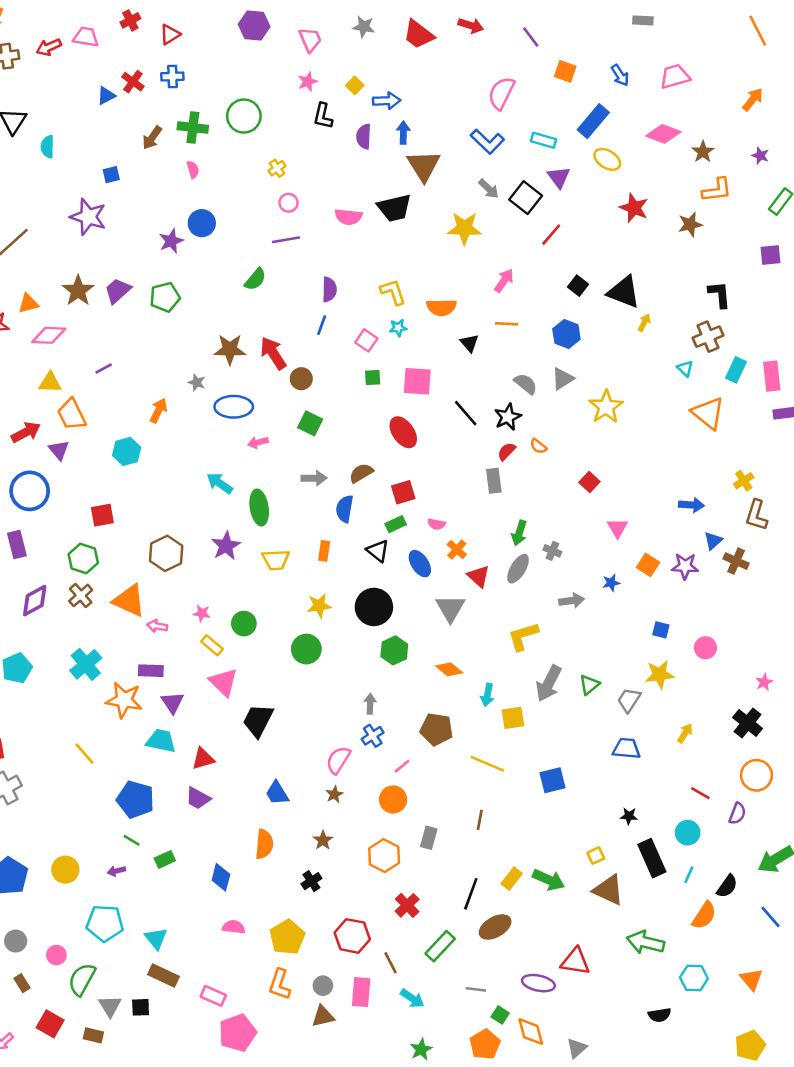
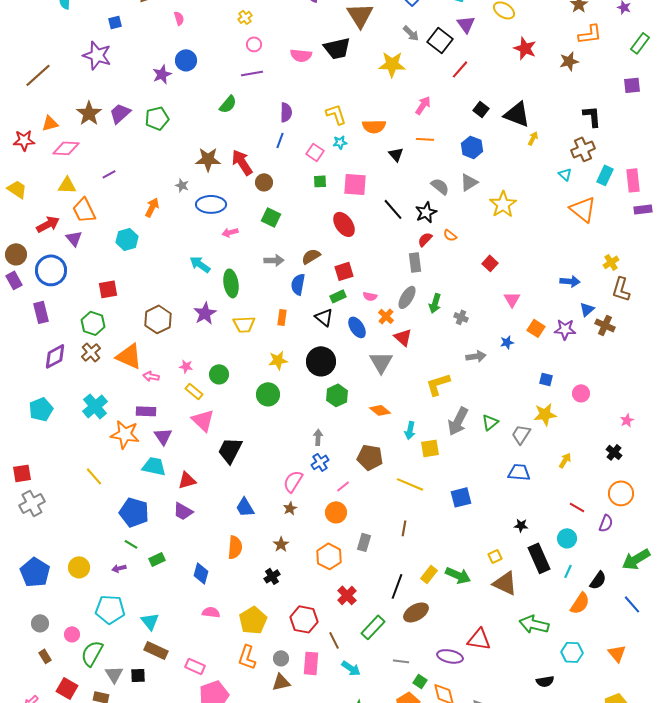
gray ellipse: (518, 569) -> (407, 297), moved
black cross: (748, 723) -> (614, 452), size x0.7

